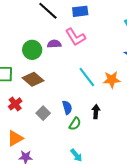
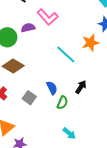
orange star: (112, 80) -> (90, 43), moved
black arrow: (96, 112) -> (81, 87), turned 40

